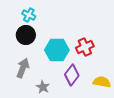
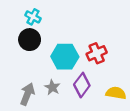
gray arrow: (23, 68) -> (27, 94), moved
gray star: (43, 87) -> (52, 87), moved

